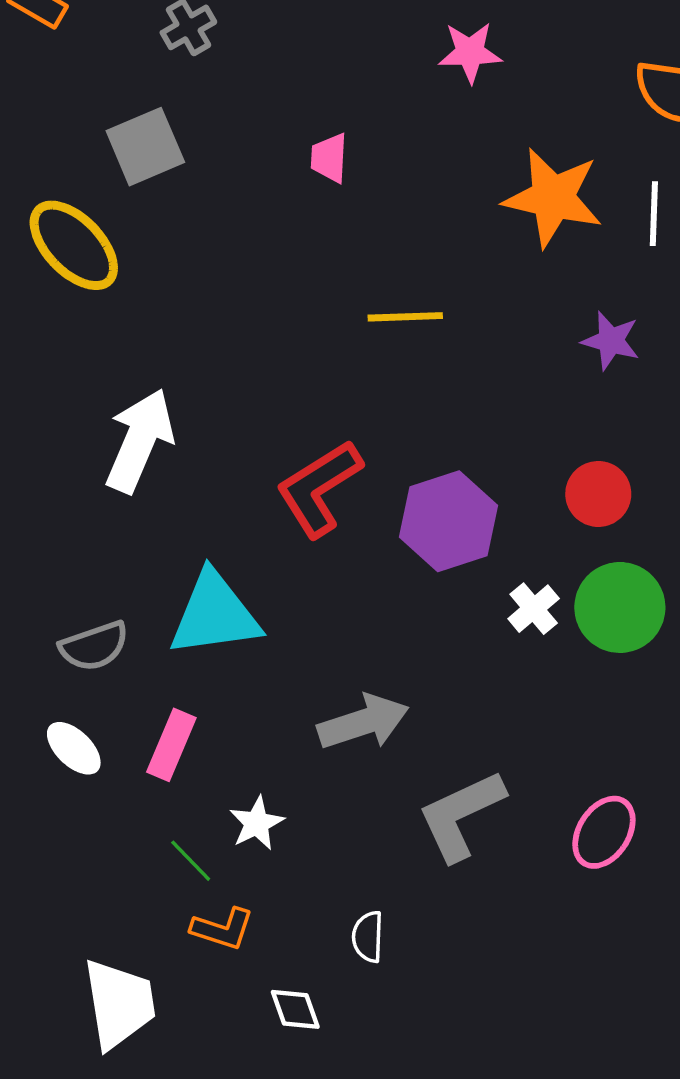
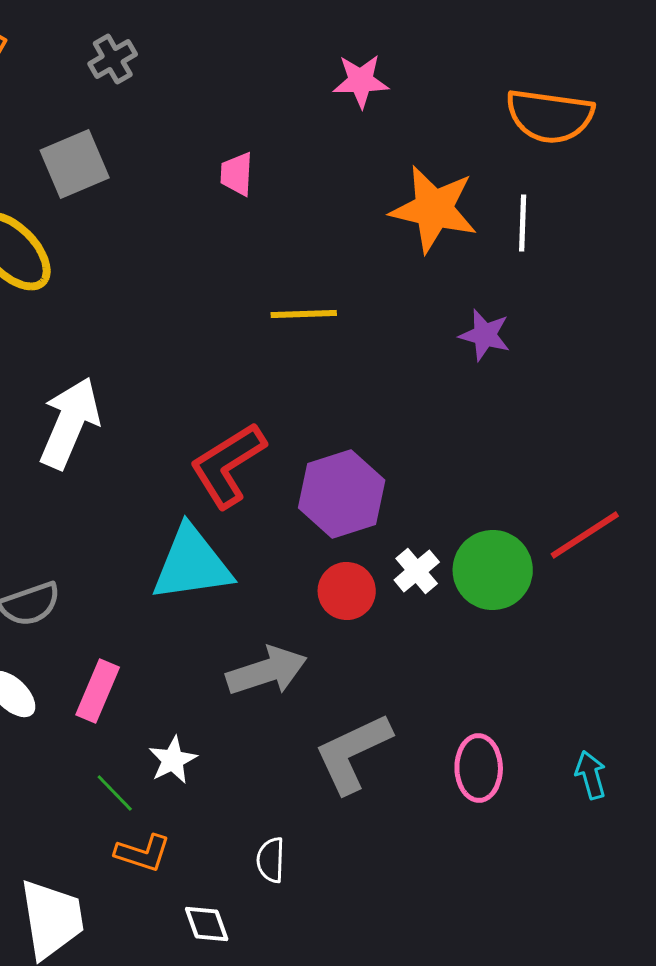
red circle: (598, 494) -> (347, 591), moved
cyan triangle: (215, 614) -> (192, 564), moved
pink ellipse: (604, 832) -> (479, 768), turned -34

